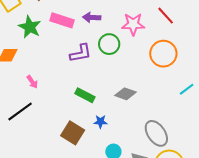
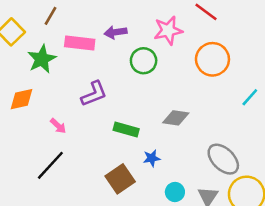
green star: (30, 27) -> (42, 59), turned 30
purple L-shape: (81, 53) -> (94, 94), moved
brown square: (73, 133) -> (120, 179), turned 35

